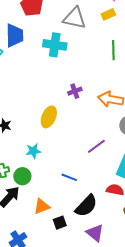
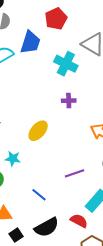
purple cross: (75, 91) -> (69, 101), moved
black square: (60, 223) -> (16, 235), turned -32

